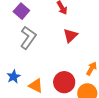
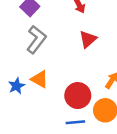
orange triangle: (36, 86) -> (39, 79), moved

